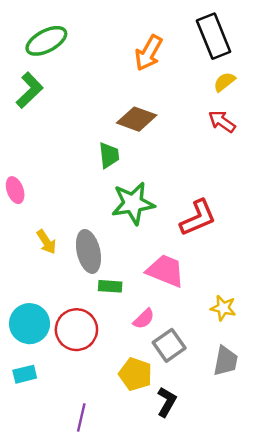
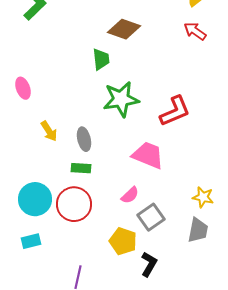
gray ellipse: (88, 251) -> (84, 139), size x0.7
green rectangle: (110, 286) -> (81, 168), moved
yellow star: (223, 308) -> (203, 197), moved

